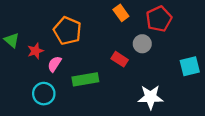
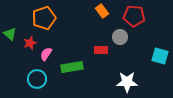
red pentagon: (159, 19) -> (134, 16), turned 30
orange pentagon: (67, 31) -> (44, 18), moved, turned 30
red rectangle: (120, 59) -> (101, 50), turned -32
cyan square: (190, 66) -> (160, 56), turned 30

